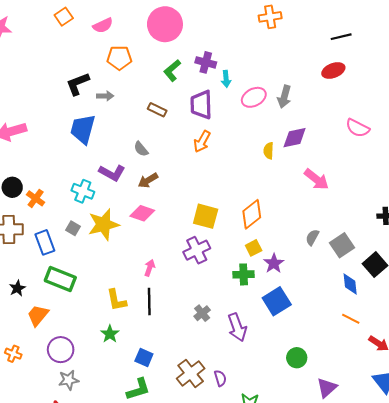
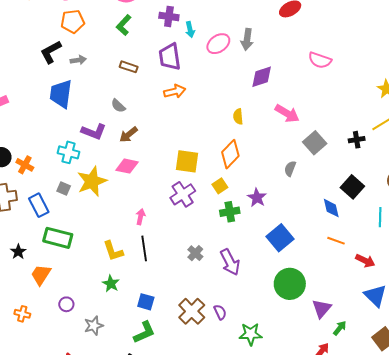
orange pentagon: (119, 58) -> (73, 21), moved
green L-shape: (172, 70) -> (124, 25), moved
orange arrow: (202, 141) -> (175, 91), turned -125
yellow semicircle: (269, 151) -> (238, 117), moved
gray square: (342, 245) -> (315, 143), moved
yellow square: (254, 248) -> (220, 186), moved
blue square: (277, 301) -> (280, 238), moved
purple circle: (61, 350) -> (66, 304), size x0.6
green circle: (297, 358) -> (290, 284), size x1.6
gray star: (69, 380) -> (94, 326), moved

